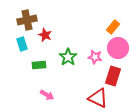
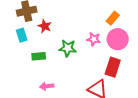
green star: (68, 57) -> (68, 48), turned -30
pink star: (95, 57) -> (94, 39), moved
pink arrow: (47, 95) -> (47, 86), turned 144

